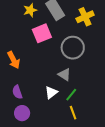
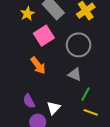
orange arrow: (14, 60) -> (38, 65), moved
white triangle: (51, 92) -> (54, 108), moved
yellow line: (73, 113) -> (91, 112), turned -40

